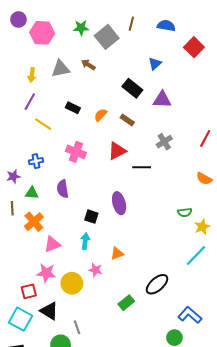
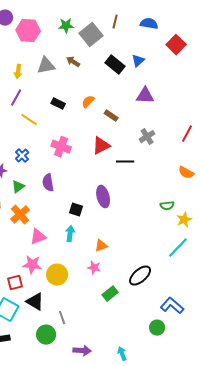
black rectangle: (132, 88) -> (115, 65), moved
orange semicircle: (101, 115) -> (88, 102), moved
blue cross: (36, 161) -> (22, 156), turned -32
green triangle: (32, 193) -> (18, 187), turned -40
pink star: (95, 270) -> (94, 268), moved

